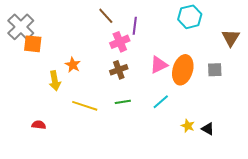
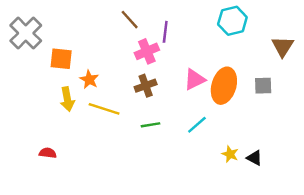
orange square: (33, 44) -> (61, 59), moved
yellow line: (85, 106) -> (104, 109), moved

